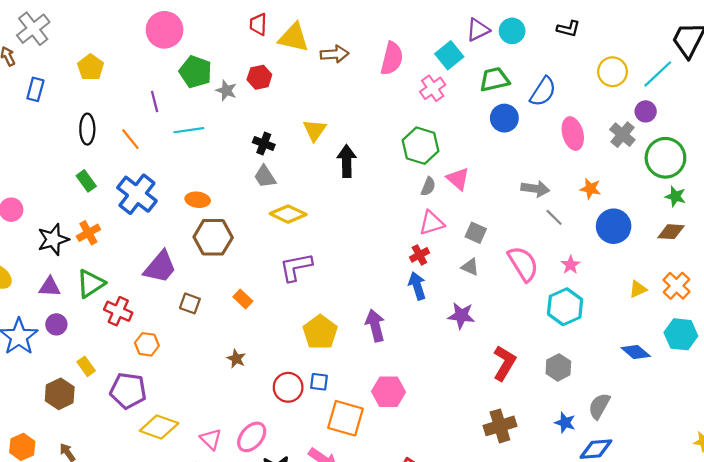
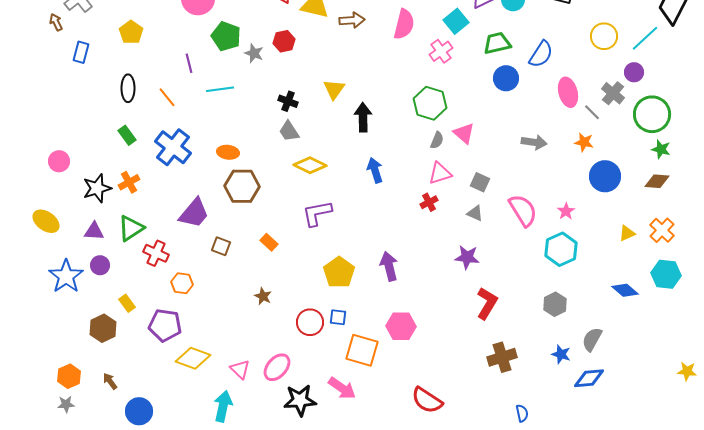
gray line: (554, 217) -> (592, 112), moved
blue arrow: (417, 286) -> (375, 170), moved
red L-shape: (504, 363) -> (487, 303), moved

